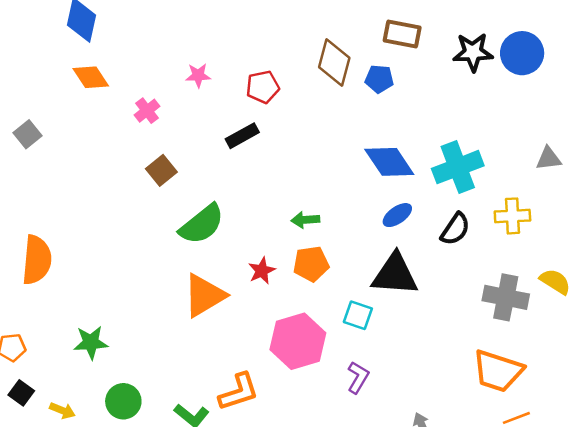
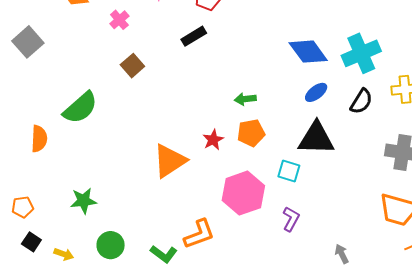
gray square: (28, 134) -> (28, 42), size x1.4
green semicircle: (202, 224) -> (80, 108), moved
orange semicircle: (37, 260) -> (39, 139), size x0.7

